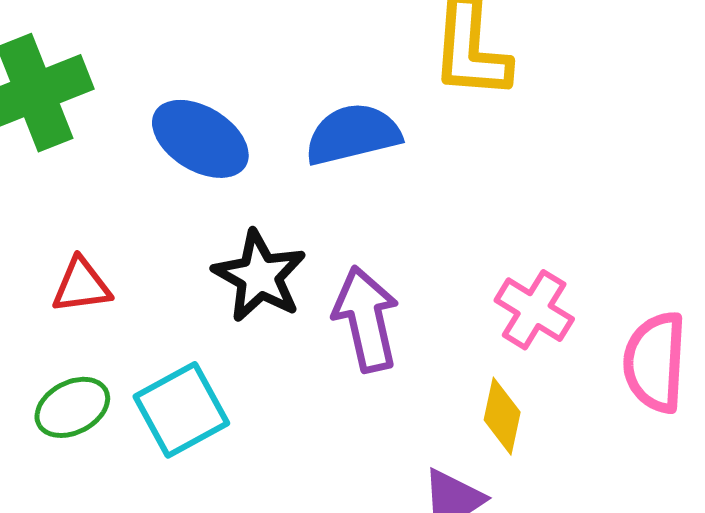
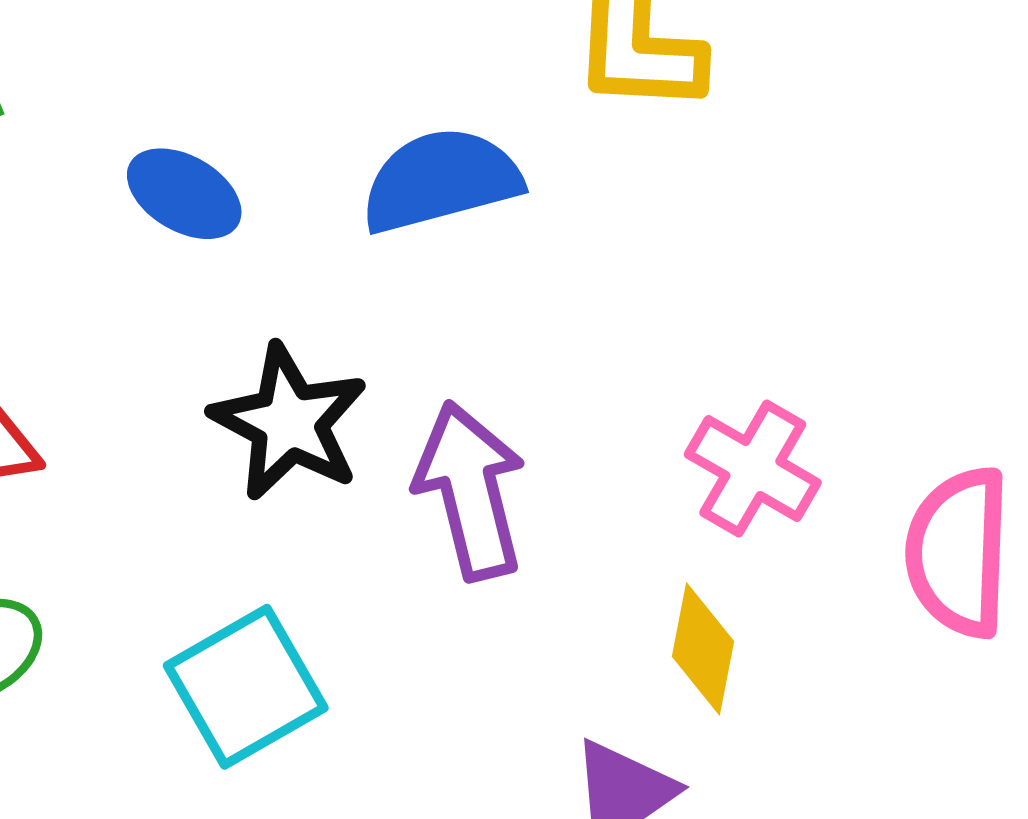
blue ellipse: (200, 139) -> (184, 194), size x0.7
cyan square: (181, 410) -> (246, 687), moved

